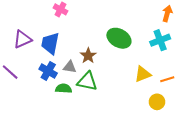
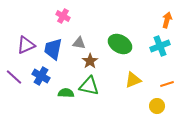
gray triangle: (70, 67) -> (79, 43), moved
blue cross: (48, 71) -> (41, 76), moved
yellow triangle: (143, 74) -> (133, 80), moved

